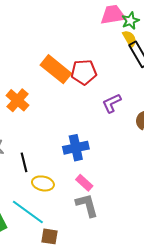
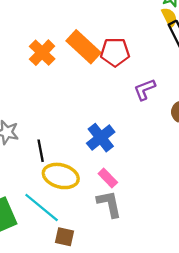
orange cross: (17, 100) -> (42, 53), moved
blue cross: (76, 148) -> (101, 138), turned -30
yellow ellipse: (43, 183) -> (61, 176), size x1.4

